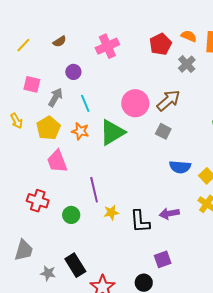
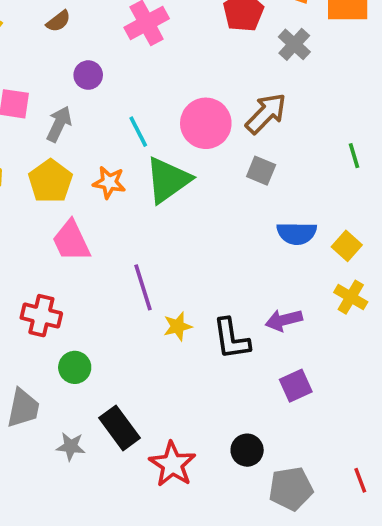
cyan line: (85, 103) -> (138, 132), moved
green circle: (71, 215) -> (75, 367), moved
purple square: (163, 259) -> (296, 386), moved

